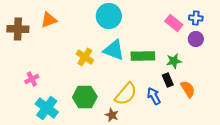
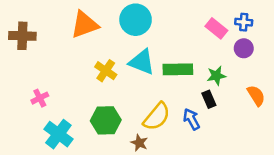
orange triangle: (49, 20) -> (85, 25), moved, size x1.4
orange semicircle: (188, 89) -> (256, 96), moved

